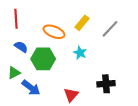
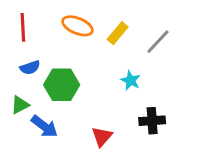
orange ellipse: (54, 32) -> (77, 26), moved
blue semicircle: (21, 47) -> (30, 68), turned 128
cyan star: (80, 53) -> (131, 80), moved

